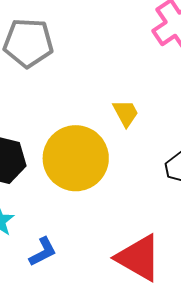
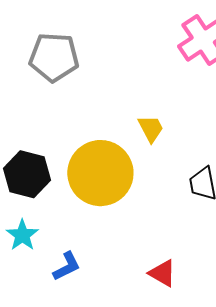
red triangle: (139, 258) -> (162, 273), size x0.6

